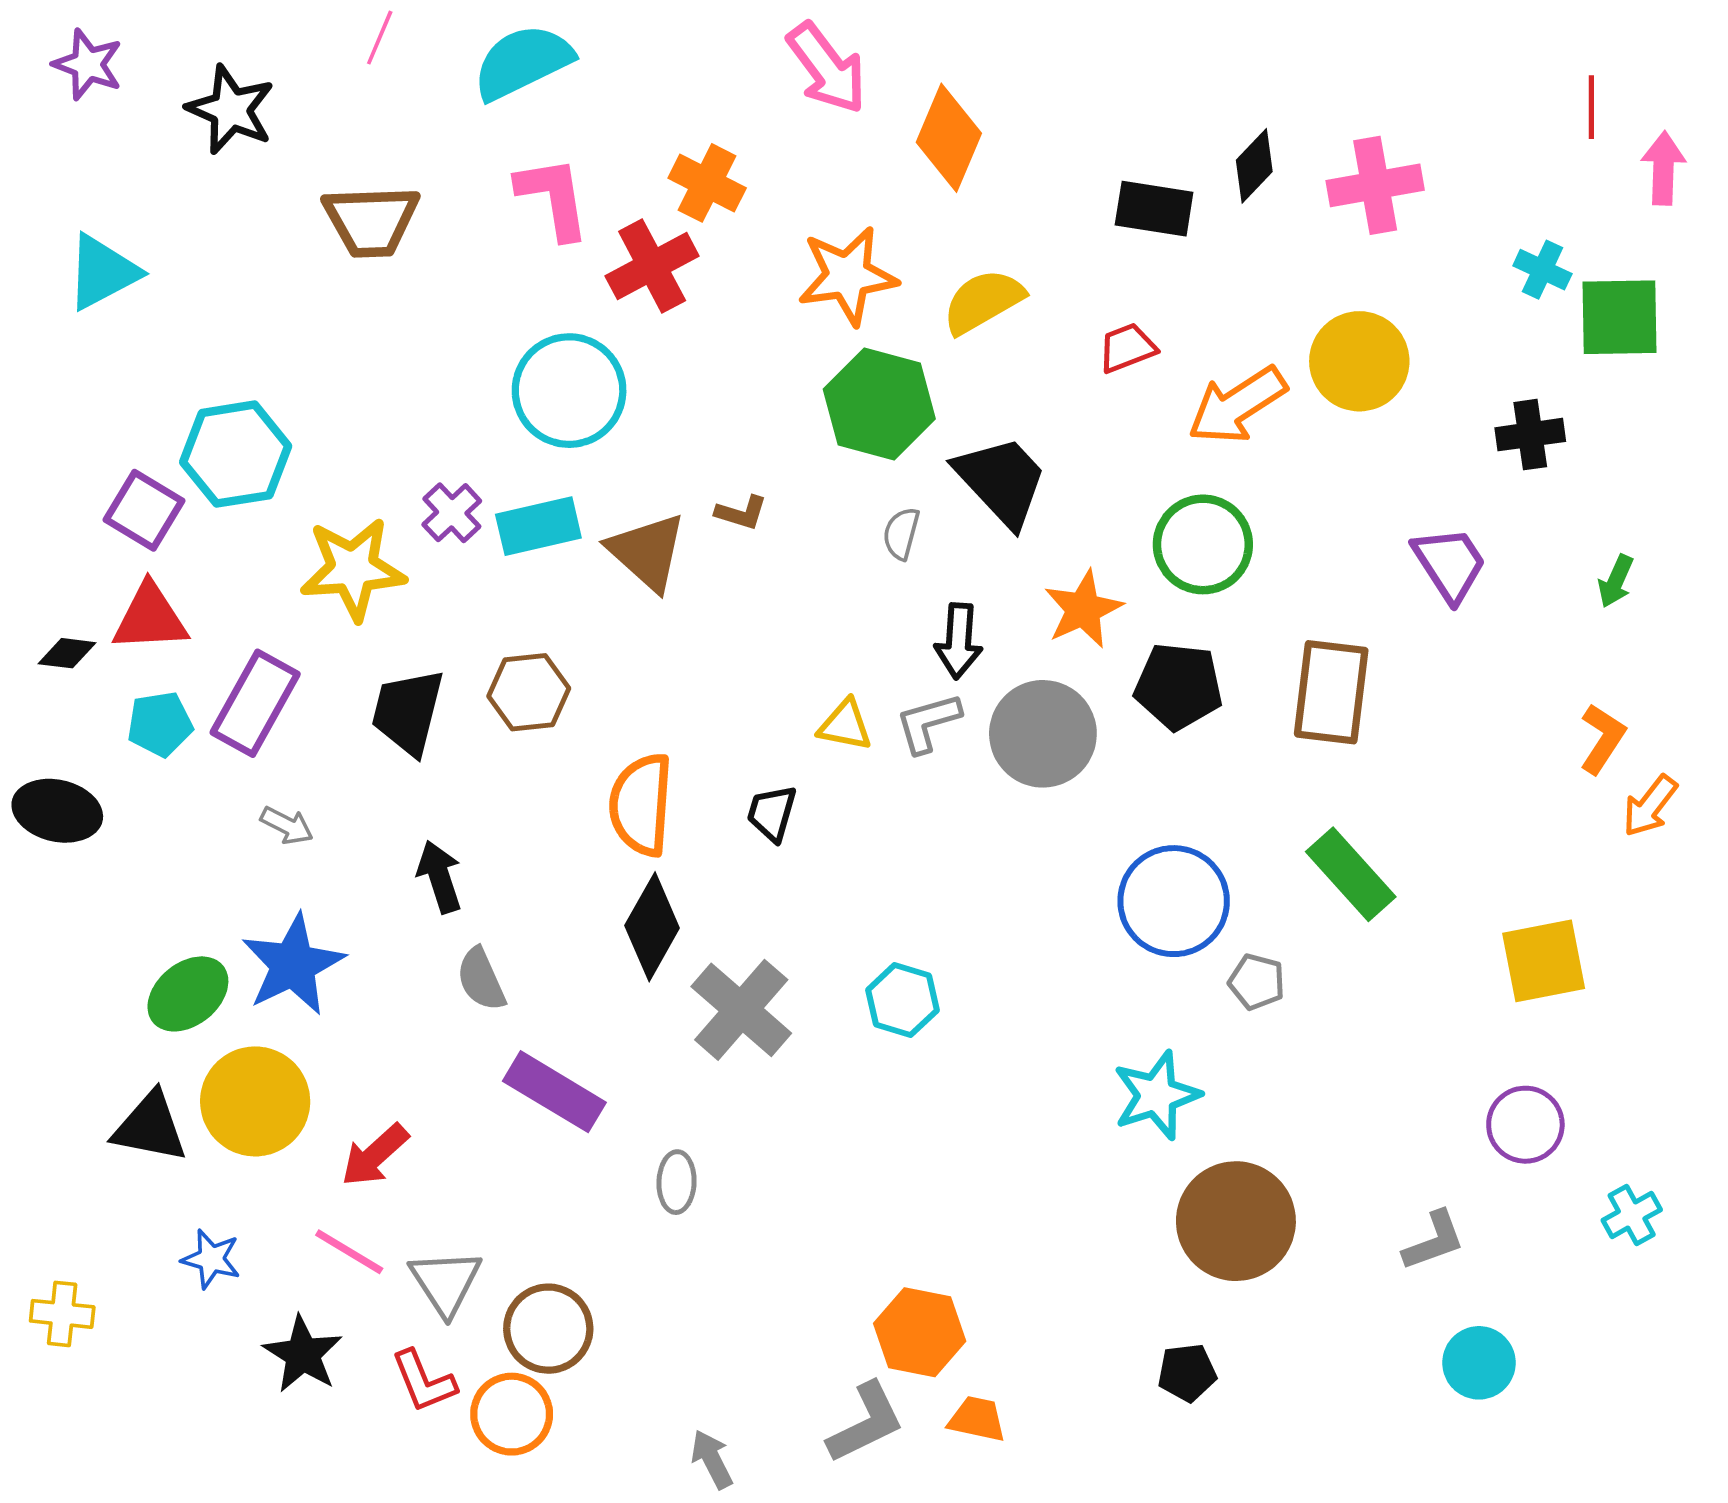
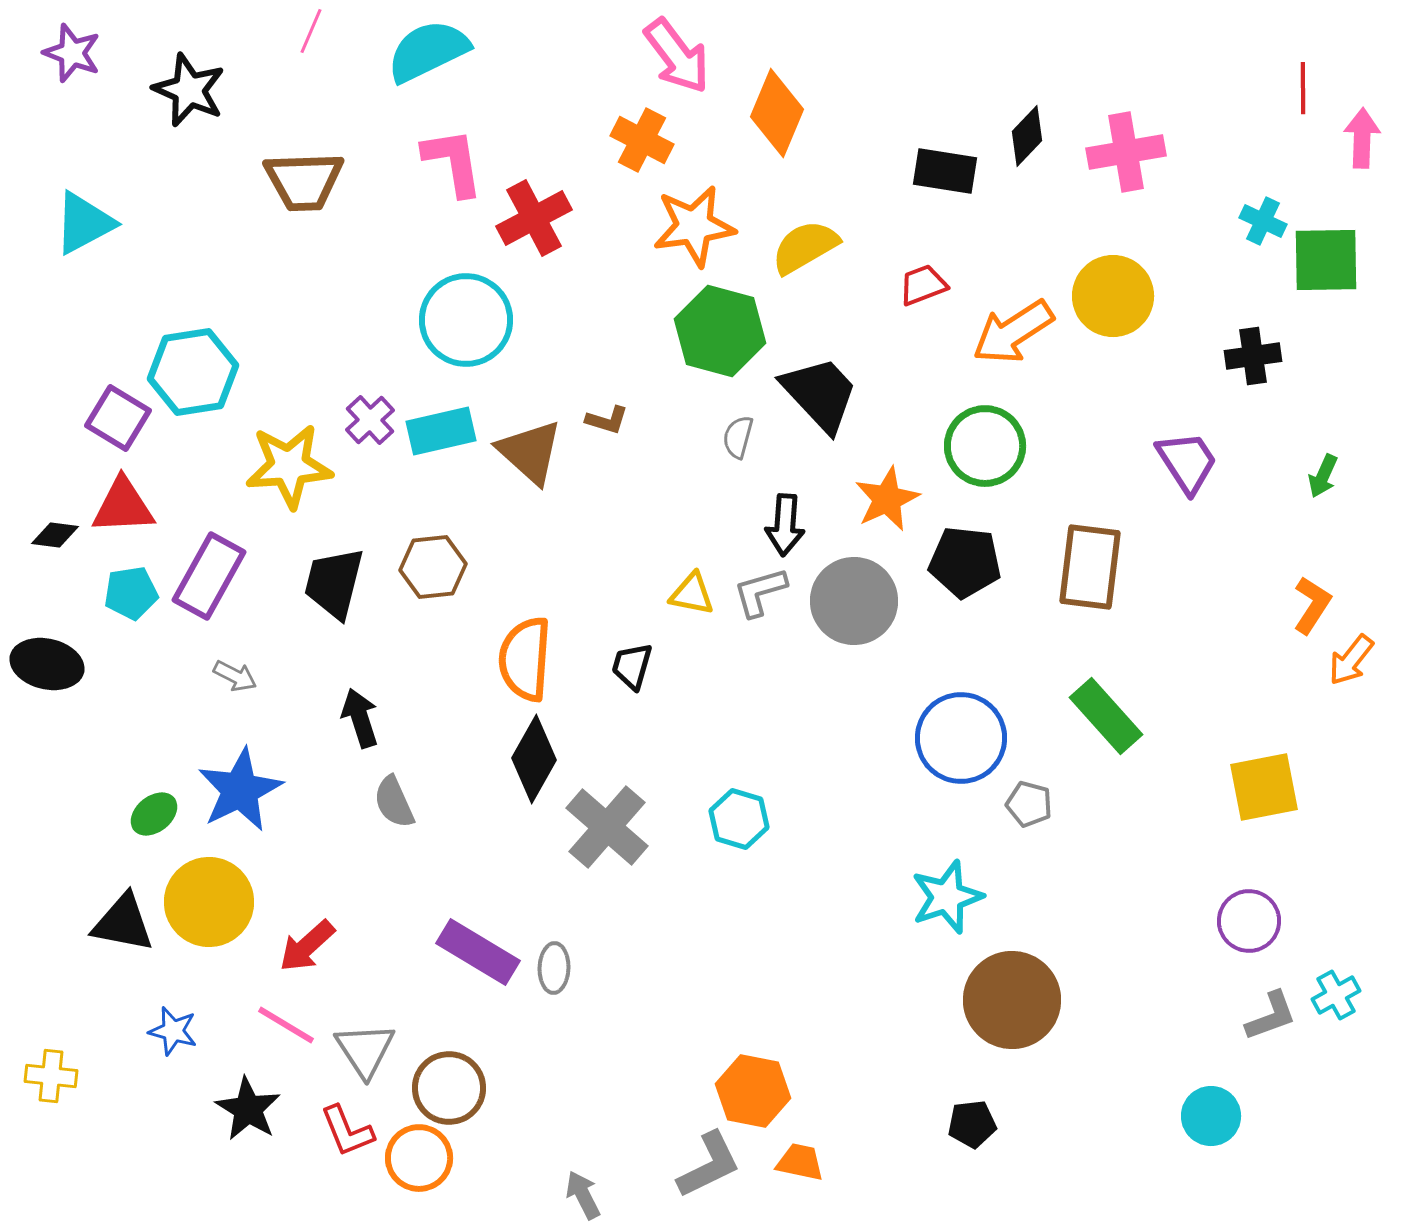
orange cross: (707, 183) -> (642, 140), moved
green ellipse: (188, 994) -> (154, 814), size x0.7
purple rectangle: (554, 1092) -> (478, 952), moved
gray L-shape: (1434, 1241) -> (1271, 1016), moved

